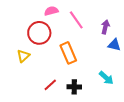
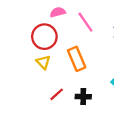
yellow triangle: (23, 56) -> (43, 62), moved, turned -32

